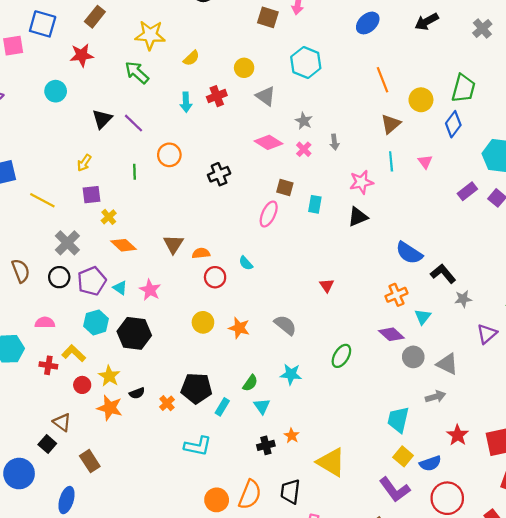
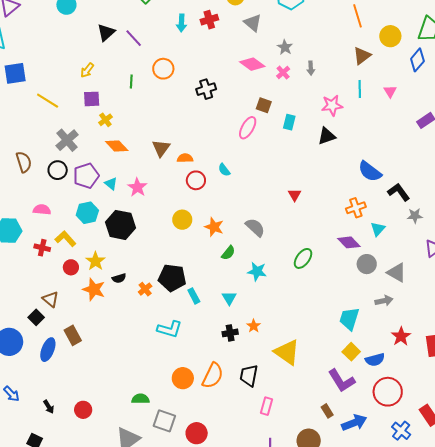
green semicircle: (250, 383) -> (228, 253), moved
cyan rectangle: (222, 407) -> (194, 296), turned -63
blue ellipse: (67, 500) -> (48, 350), moved

